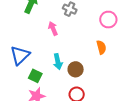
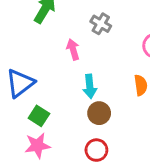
cyan arrow: (58, 62) -> (90, 86), moved

